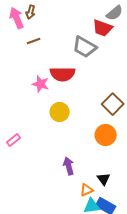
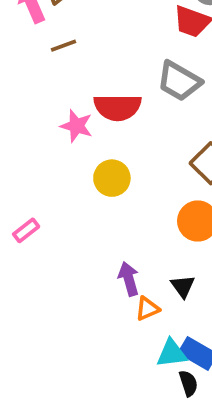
gray trapezoid: (85, 47) -> (179, 81), moved
black triangle: (104, 179) -> (183, 286), moved
orange triangle: (87, 190) -> (147, 309), moved

